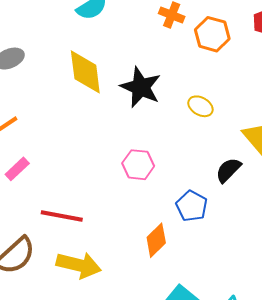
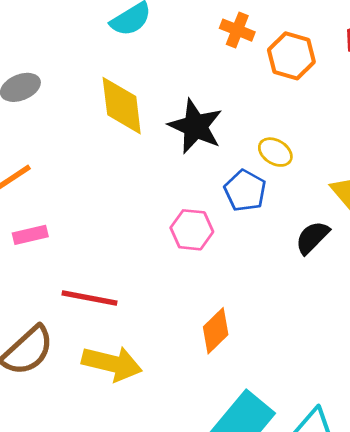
pink rectangle: (17, 169) -> (30, 235), turned 30
blue pentagon: (192, 206) -> (245, 191), moved

